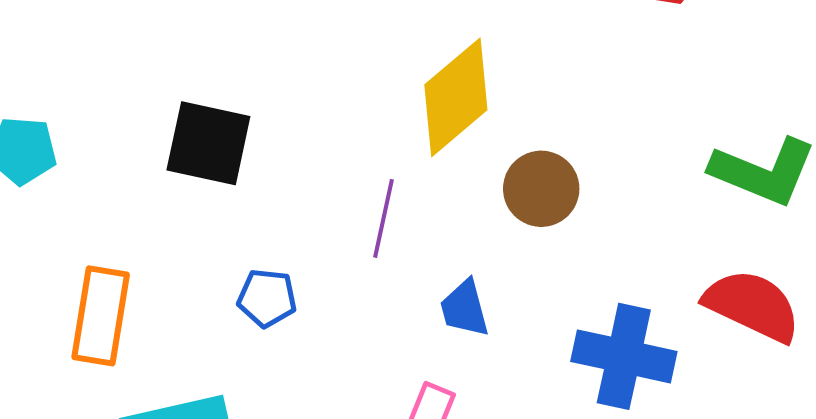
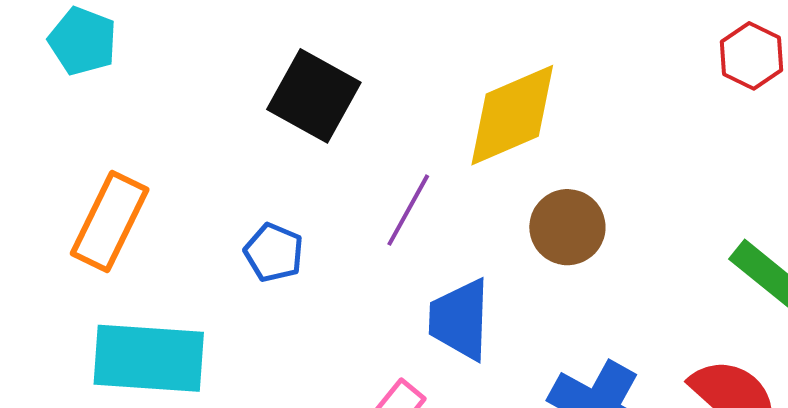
black square: (208, 143) -> (314, 96), moved
blue trapezoid: (465, 308) -> (460, 319), size x1.4

